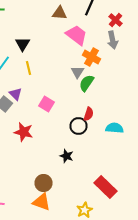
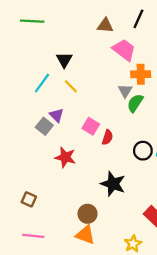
orange cross: (92, 57) -> (141, 74), turned -30
yellow line: (28, 68) -> (71, 86), turned -32
red semicircle: (88, 114) -> (107, 137), moved
black circle: (78, 126) -> (143, 151), moved
black star: (66, 156) -> (113, 184), size x1.6

